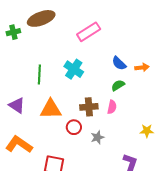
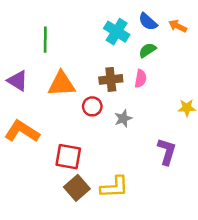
orange arrow: (142, 67) -> (178, 26), turned -144
cyan cross: (74, 69) -> (117, 32), moved

